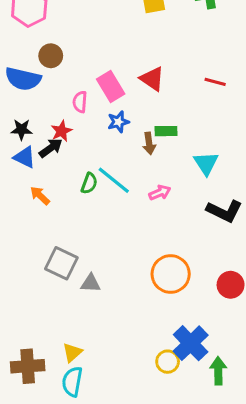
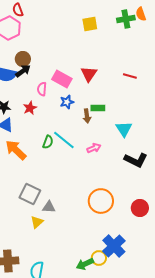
red triangle: (152, 79) -> (89, 74), turned 30
pink rectangle: (111, 86) -> (62, 79), turned -30
black arrow: (51, 148) -> (23, 71), moved
orange arrow: (40, 196) -> (16, 150), size x1.6
yellow triangle: (72, 352) -> (37, 222), moved
green arrow: (218, 371) -> (85, 264), moved, turned -114

